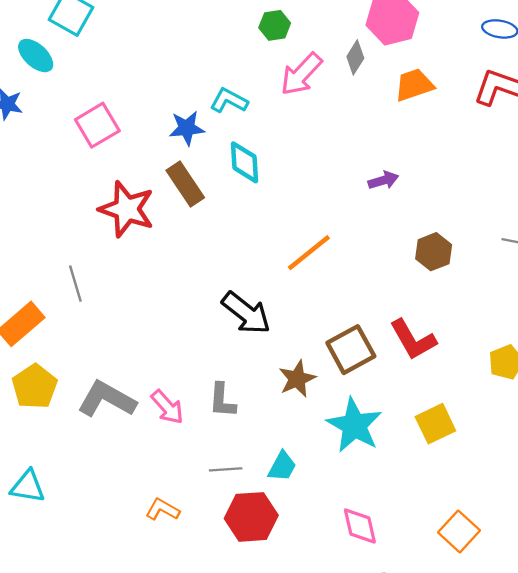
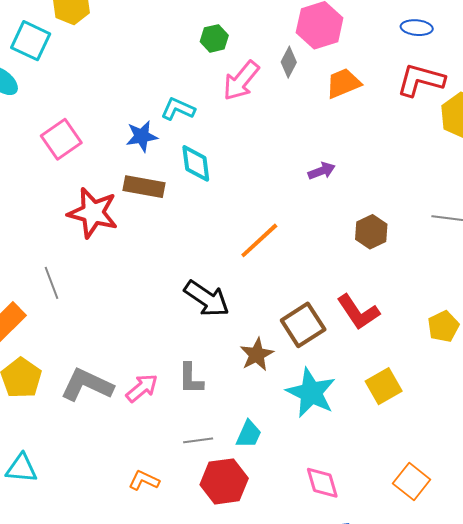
brown rectangle: (185, 184) -> (144, 187), turned -42
pink arrow: (167, 407) -> (142, 388), turned -84

